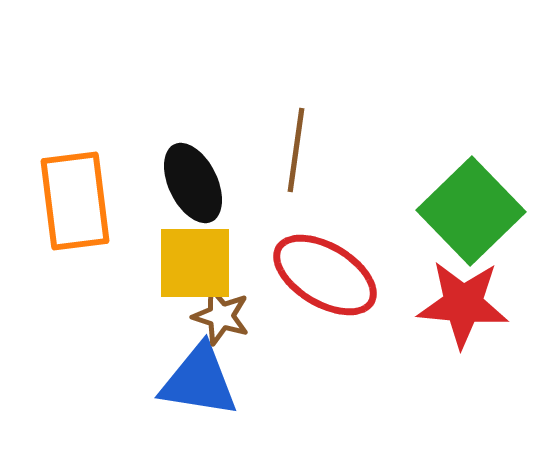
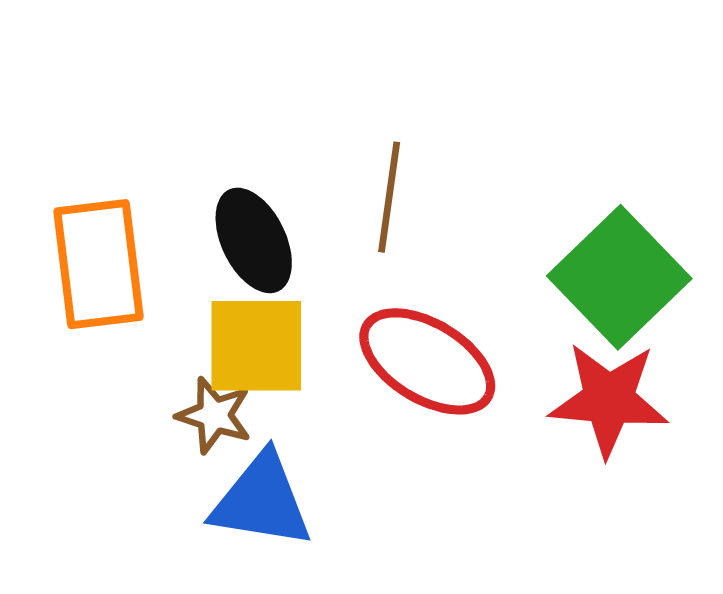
brown star: (221, 316) -> (214, 415), moved

